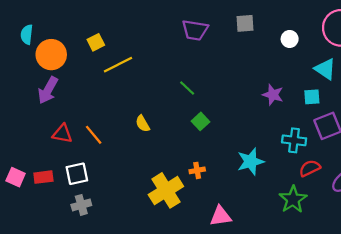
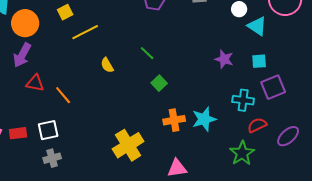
cyan triangle: (325, 69) -> (257, 26), moved
yellow semicircle: (143, 124) -> (107, 65), moved
red triangle: (62, 134) -> (35, 83), moved
orange cross: (197, 170) -> (174, 120), moved, size x1.5

